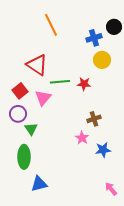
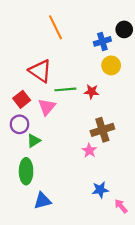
brown cross: (94, 119) -> (102, 130), size x1.5
green triangle: (31, 129) -> (34, 141), turned 32
blue star: (103, 150) -> (100, 190), moved

